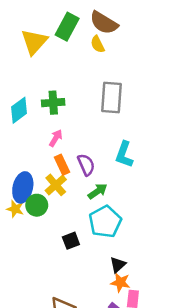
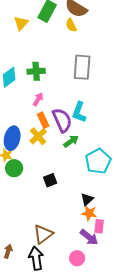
yellow triangle: (34, 42) -> (21, 23), size x0.7
cyan L-shape: (124, 155) -> (79, 112), moved
purple semicircle: (86, 165) -> (62, 120), size x1.4
green circle: (37, 205) -> (14, 168), moved
cyan pentagon: (105, 222) -> (98, 161), moved

